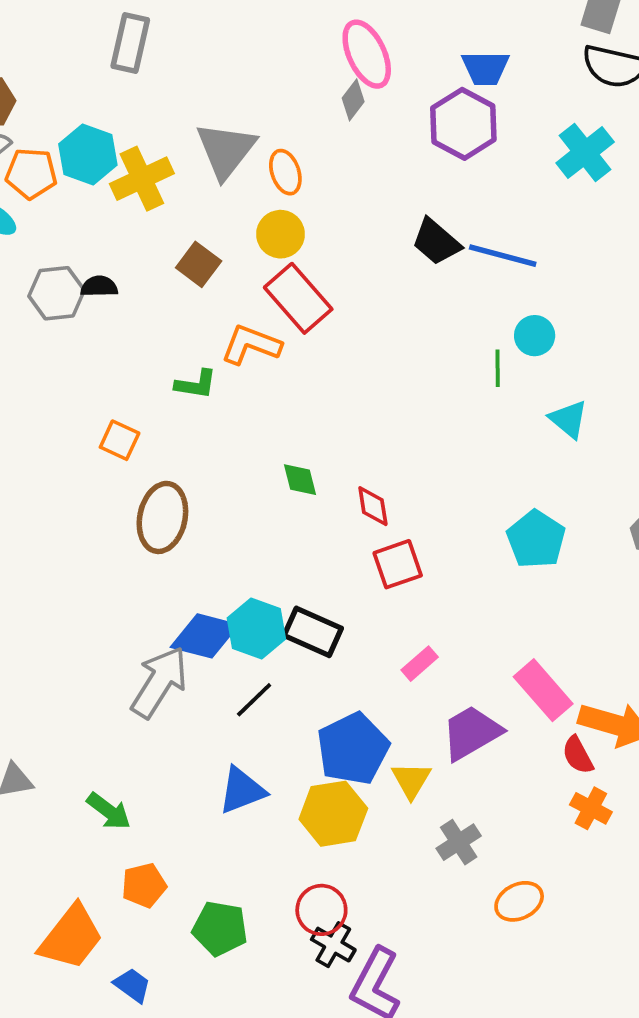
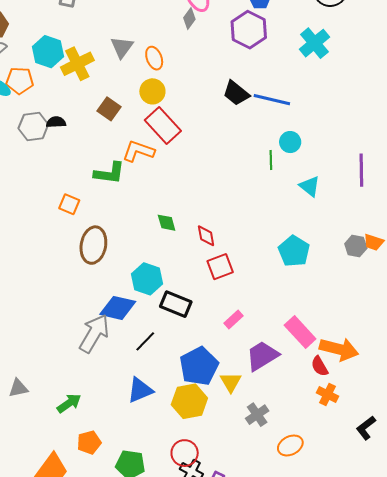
gray triangle: (226, 150) -> (122, 47), size x0.7
orange pentagon: (31, 174) -> (20, 81), moved
green L-shape: (196, 384) -> (109, 173), size x1.4
cyan hexagon: (256, 629) -> (147, 279), moved
green arrow: (109, 811) -> (69, 403), turned -70

